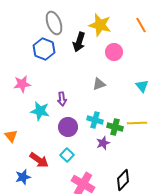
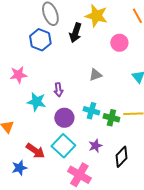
pink circle: (114, 52) -> (119, 43), moved
purple star: (103, 143) -> (95, 146), moved
cyan square: (67, 155) -> (63, 146), size x1.6
black diamond: (123, 180) -> (121, 157), moved

